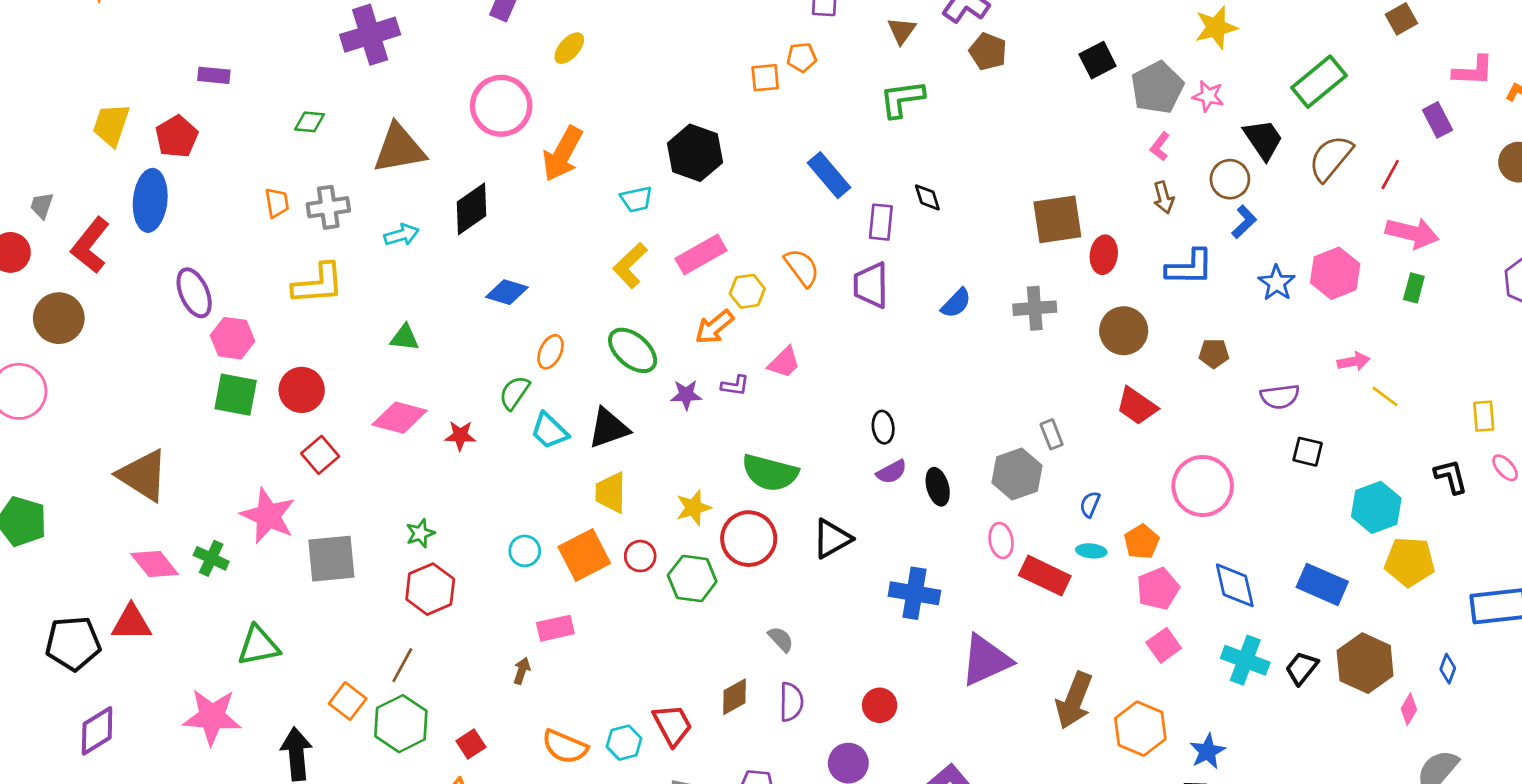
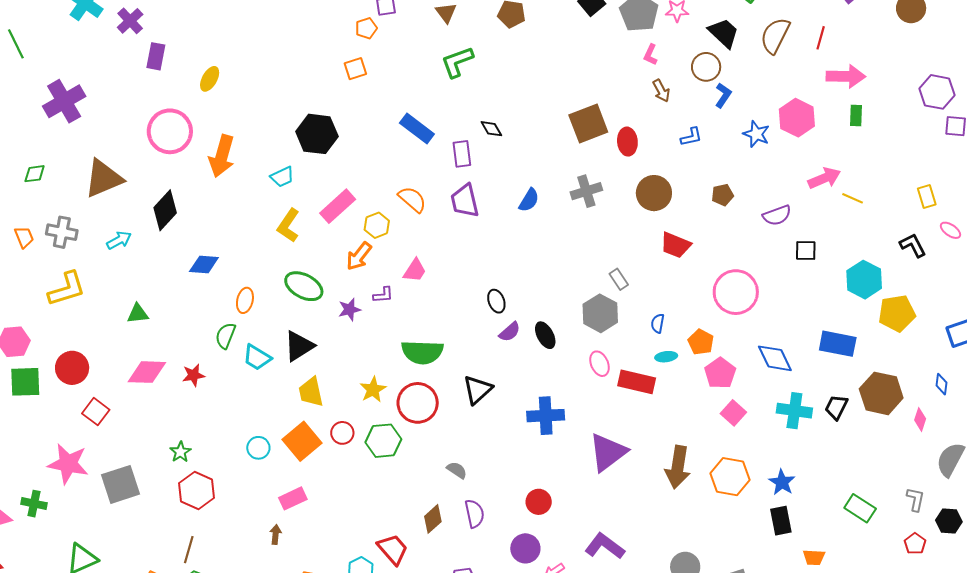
orange pentagon: (802, 57) -> (366, 28), moved
gray cross: (328, 207) -> (62, 232), turned 32
blue L-shape: (1190, 267) -> (691, 137), size x0.6
pink arrow: (1354, 361) -> (824, 178), size x1.4

